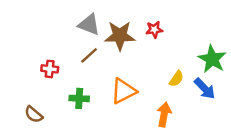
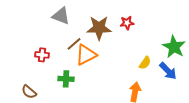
gray triangle: (89, 25) -> (61, 16), moved
orange triangle: (123, 91) -> (86, 55), moved

